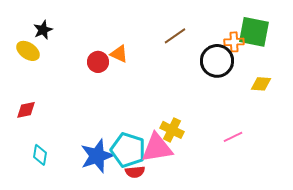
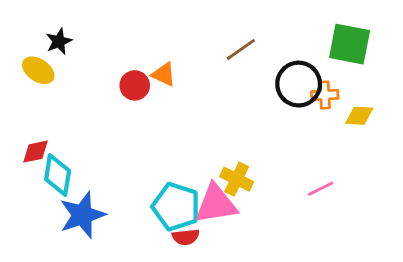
orange cross: (234, 42) -> (325, 95), moved
cyan diamond: (40, 155) -> (58, 175), moved, size x1.4
blue star: (97, 156) -> (82, 215), moved

